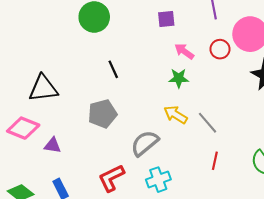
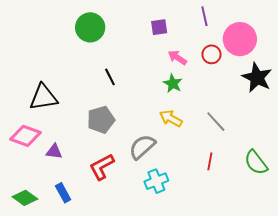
green star: (179, 78) -> (173, 83), turned 30
gray line: (208, 123) -> (216, 122), moved
red L-shape: (111, 178) -> (102, 167), moved

